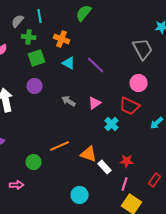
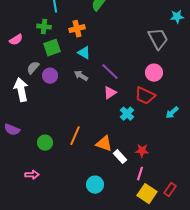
gray semicircle: (18, 21) -> (33, 68), moved
orange cross: (62, 39) -> (77, 29), turned -35
purple line: (96, 65) -> (110, 72), moved
gray arrow: (69, 101) -> (81, 76), moved
orange line: (60, 146) -> (75, 136), turned -42
green circle: (34, 162) -> (45, 143), moved
red rectangle: (155, 180) -> (170, 190), moved

